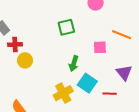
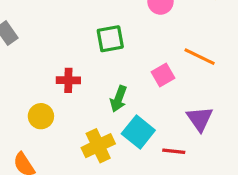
red cross: (15, 45) -> (68, 80), moved
pink square: (100, 47) -> (163, 75), turned -32
yellow circle: (25, 60) -> (41, 116), moved

